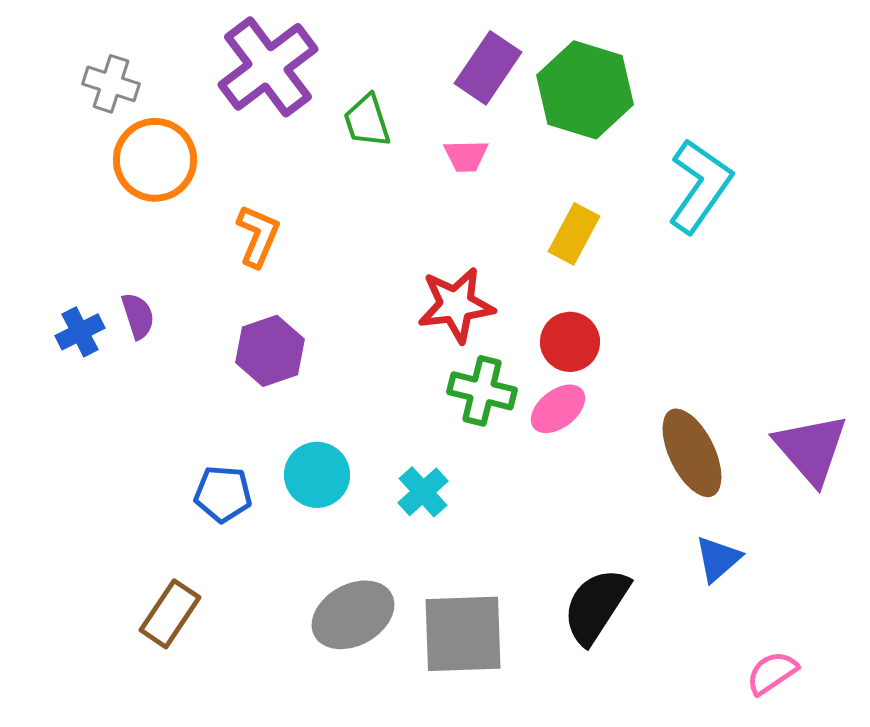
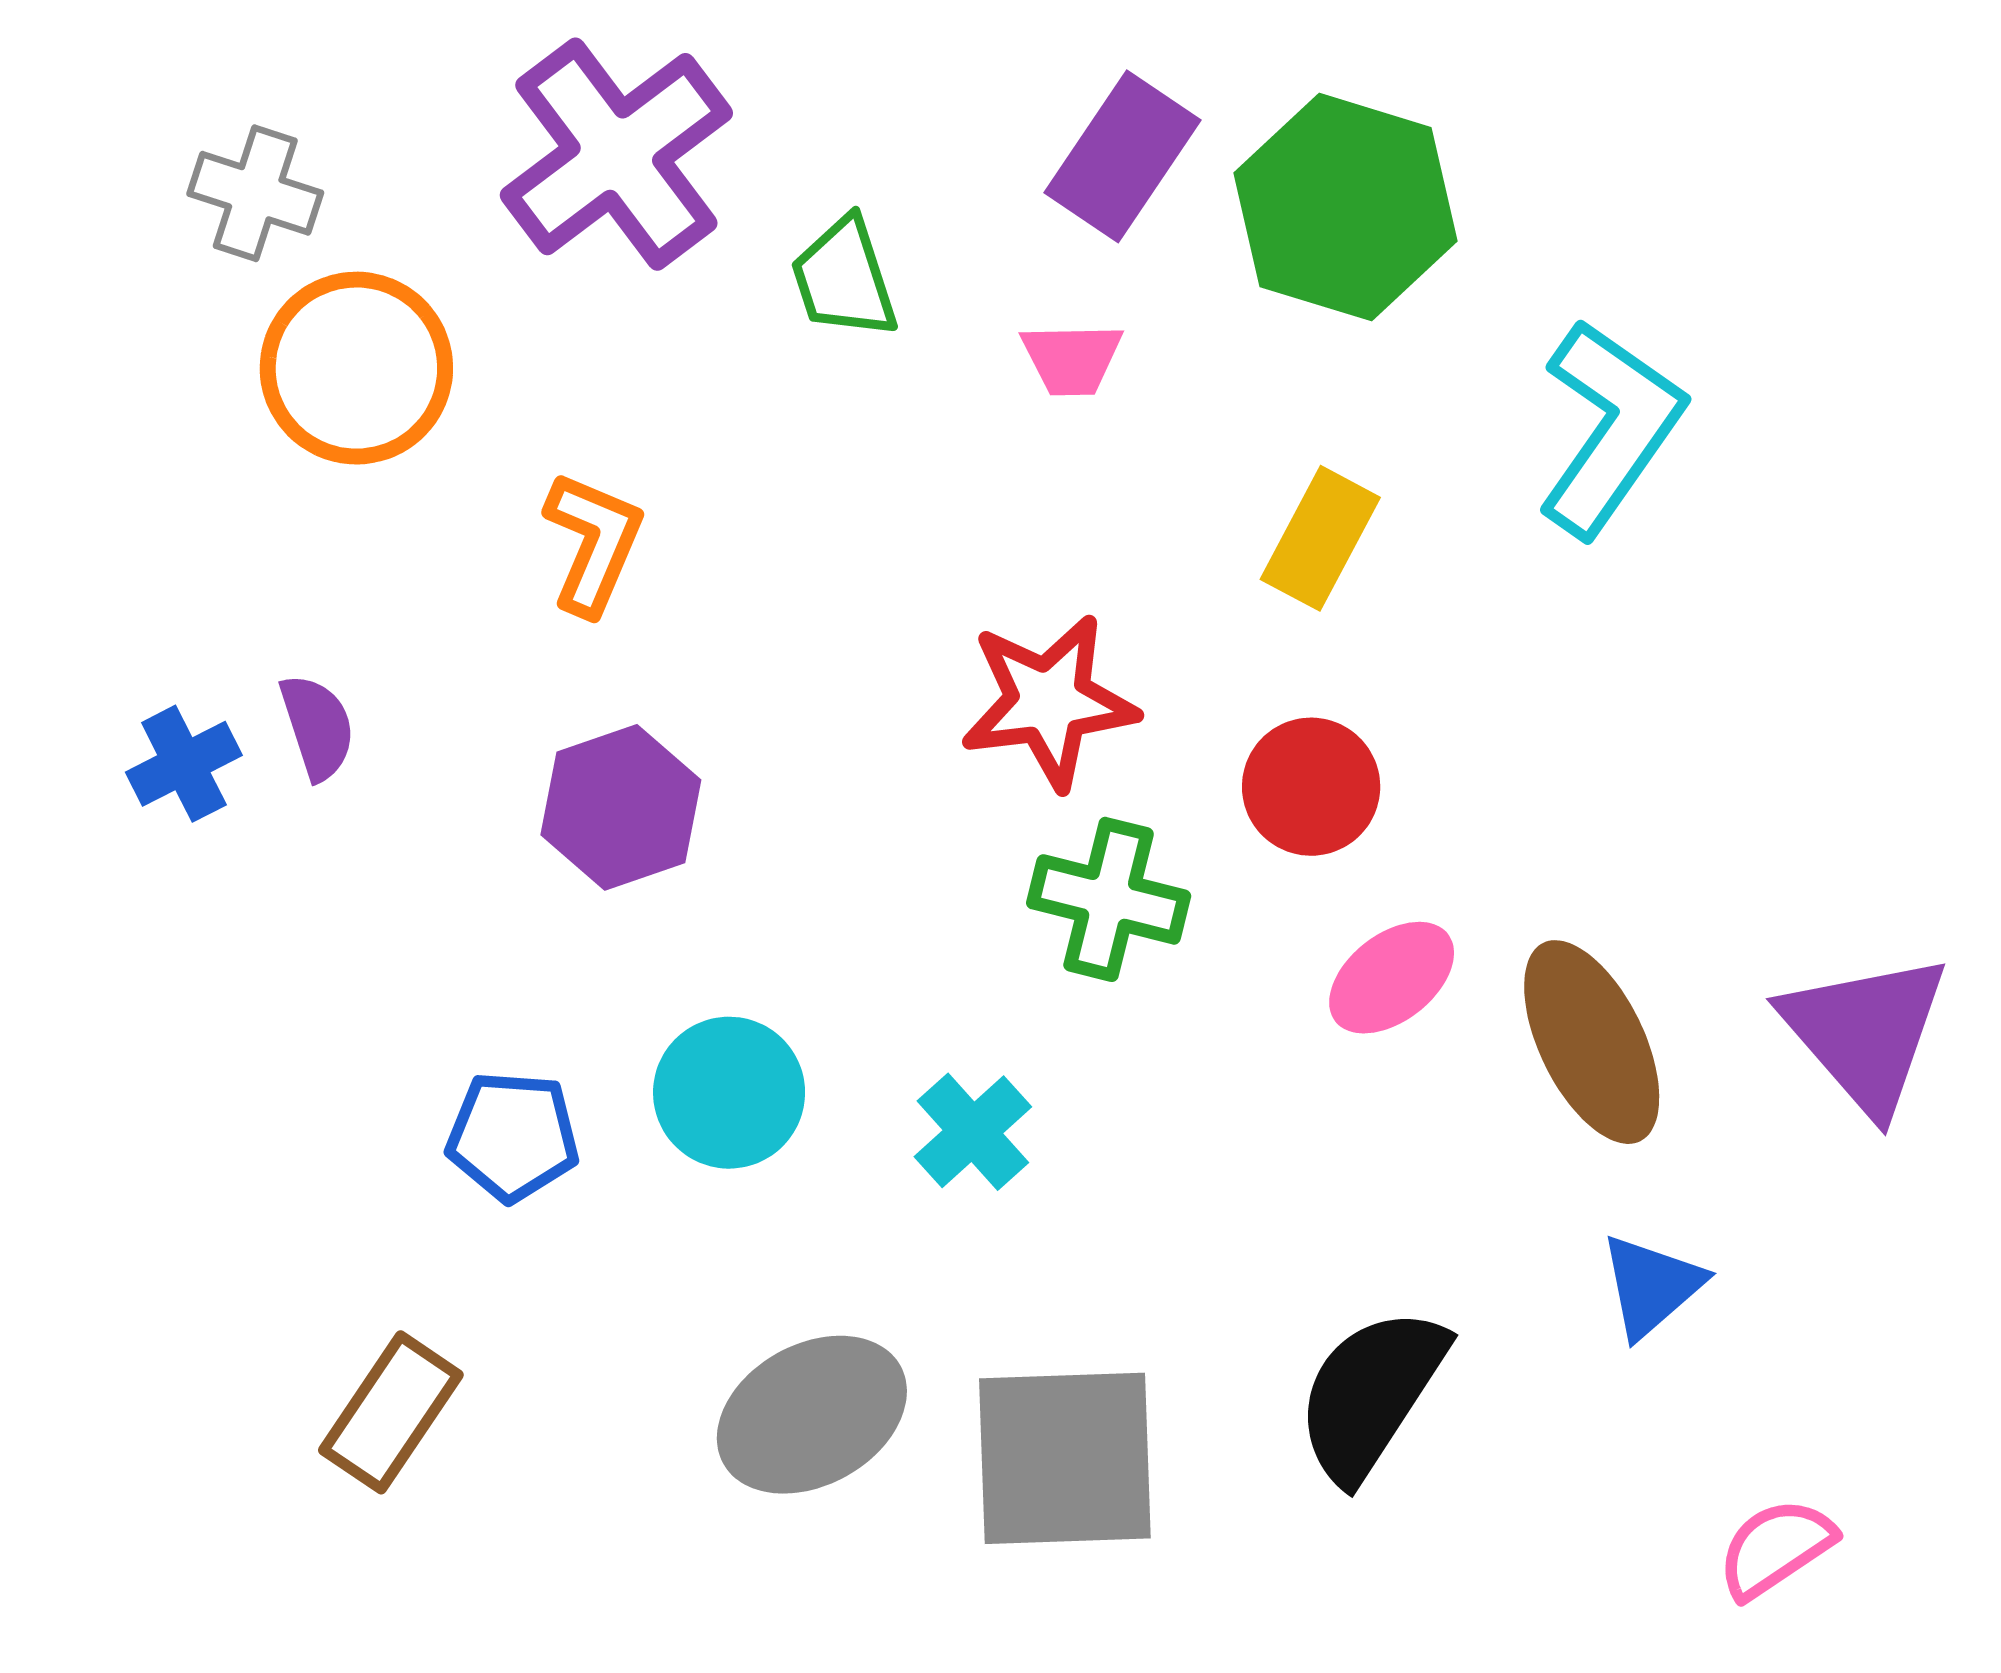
pink ellipse: (558, 409) -> (1392, 978), moved

